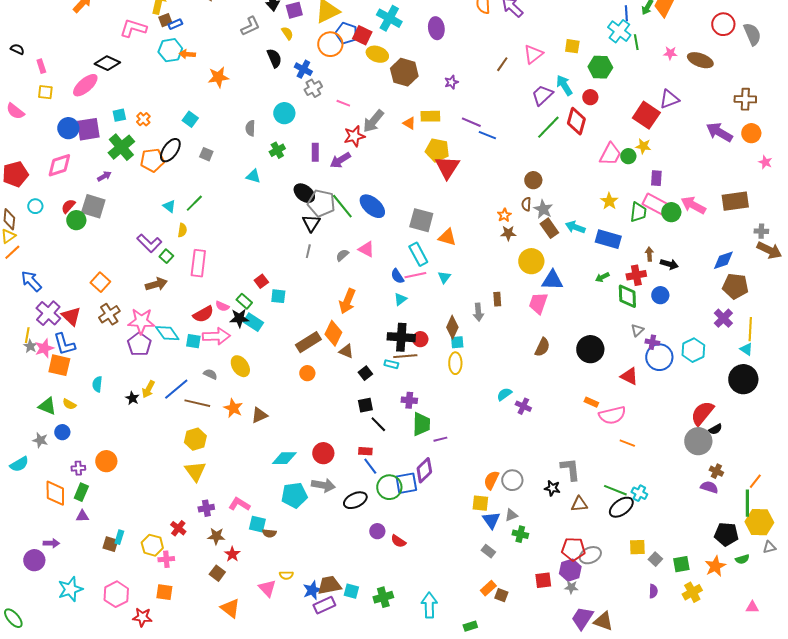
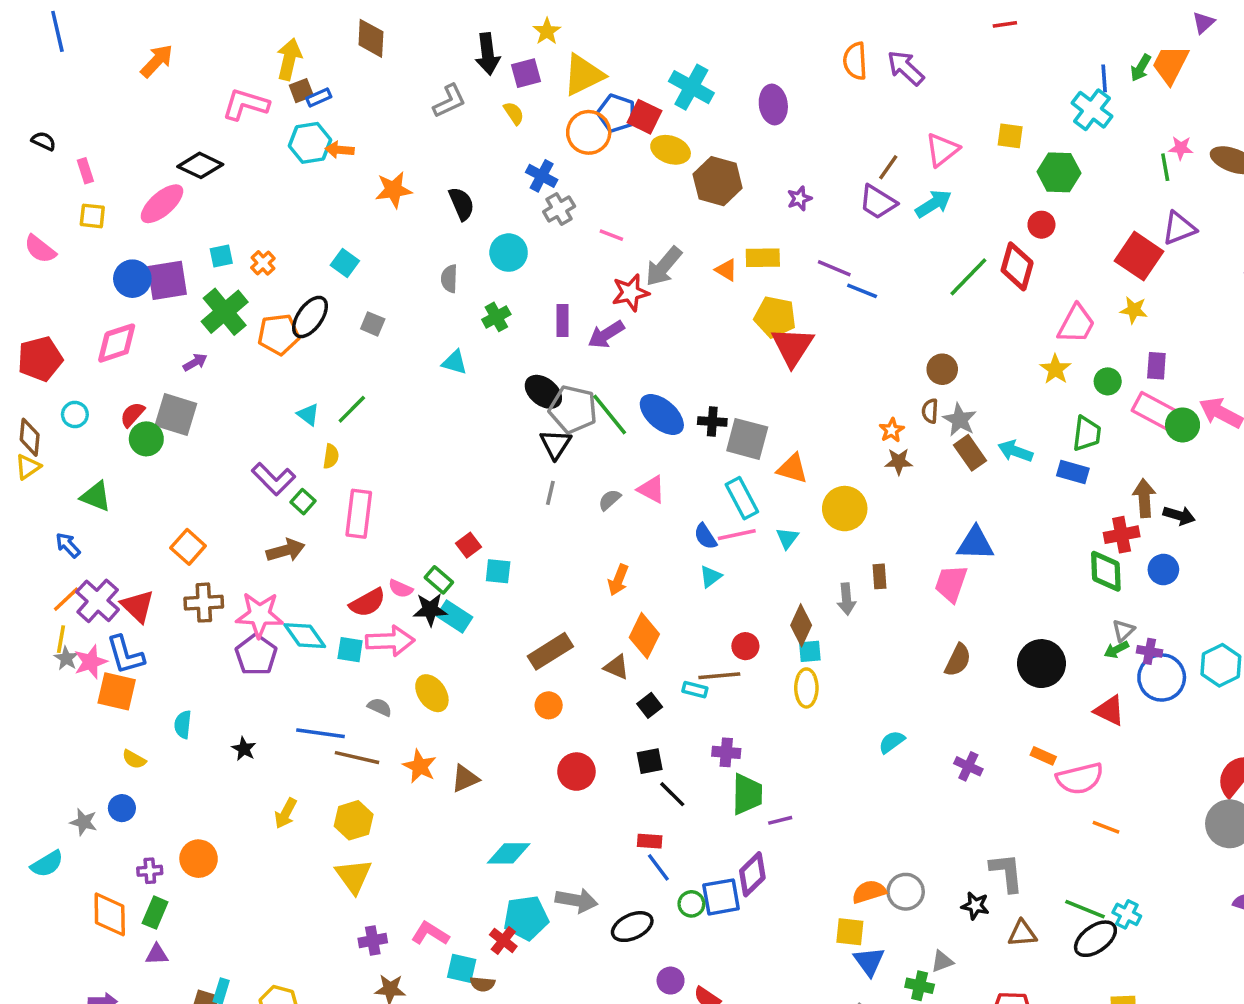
green line: (636, 42) -> (1165, 167), moved
black semicircle: (274, 58) -> (462, 204), moved
cyan arrow: (564, 85) -> (934, 204), moved, turned 90
purple trapezoid: (542, 95) -> (878, 202), moved, turned -105
green circle: (628, 156) -> (1108, 381), moved
yellow star: (609, 201) -> (1055, 369), moved
green trapezoid: (638, 212) -> (1087, 434), moved
blue rectangle: (608, 239) -> (1073, 472), size x0.7
orange line: (12, 252) -> (66, 599), moved
brown arrow: (649, 254) -> (1144, 498), size x1.5
yellow circle: (531, 261) -> (845, 509), moved
green arrow: (602, 277) -> (1116, 650), moved
blue arrow: (31, 281) -> (68, 545), size x0.7
orange arrow: (347, 301) -> (618, 580), size x0.7
brown cross: (109, 314) -> (204, 603), turned 30
orange diamond: (333, 333) -> (644, 636), moved
black cross: (401, 337) -> (712, 421), moved, size x0.6
yellow arrow: (148, 389) -> (286, 813), moved
blue line: (176, 389) -> (320, 733), turned 48
green triangle: (47, 406) -> (96, 496), moved
purple cross: (523, 406) -> (968, 766), moved
red circle: (323, 453) -> (576, 772), moved
orange semicircle: (491, 480) -> (869, 892), turned 48
green circle: (389, 487) -> (691, 904), size x0.6
gray triangle: (511, 515) -> (942, 961), moved
red cross: (178, 528) -> (503, 940), moved

